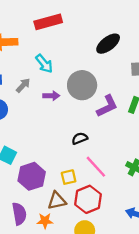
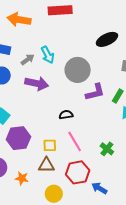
cyan arrow: (44, 64) -> (48, 55), moved
purple arrow: (51, 96) -> (37, 83), moved, size x1.6
red hexagon: (88, 199) -> (78, 172), moved
brown triangle: (57, 201) -> (46, 165), moved

